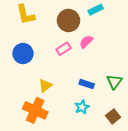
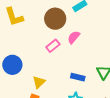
blue circle: (23, 54) -> (12, 65), moved

